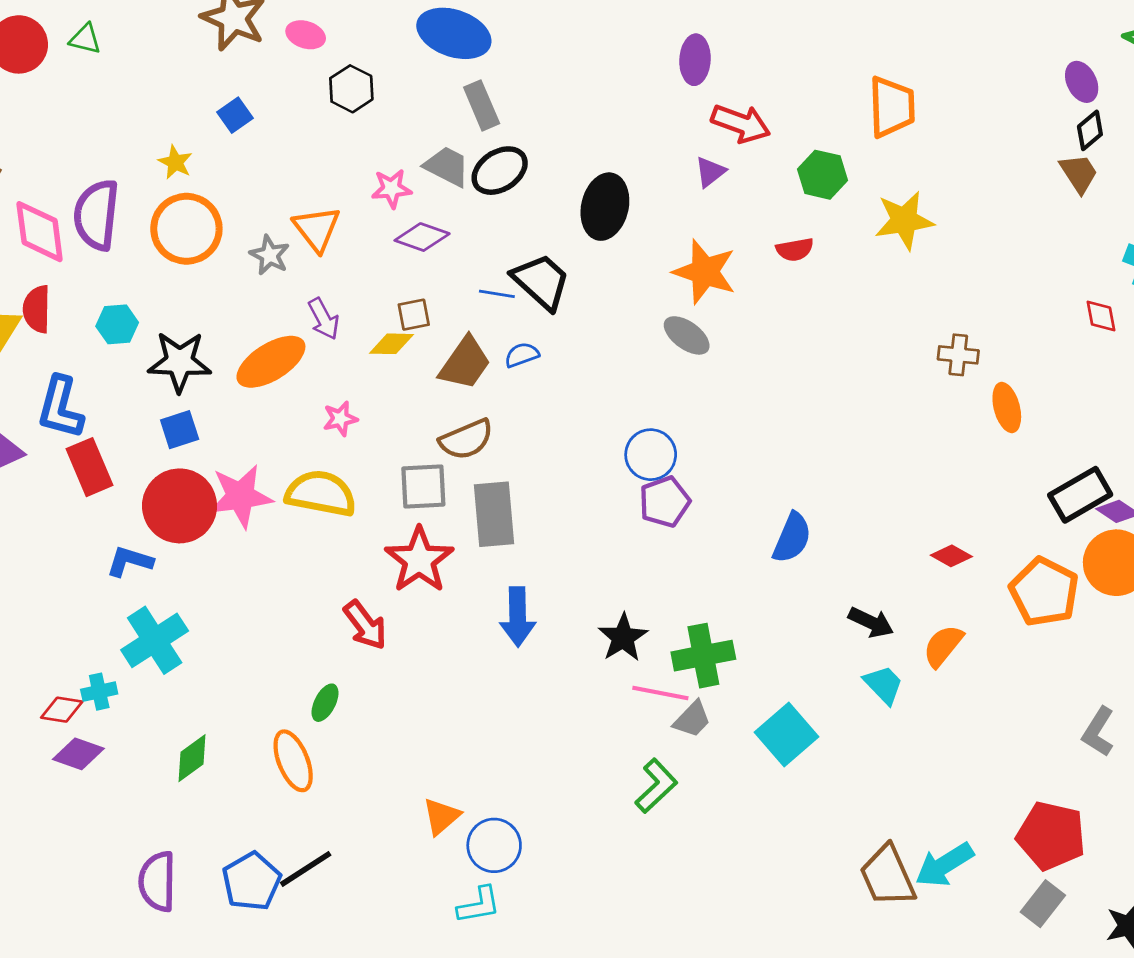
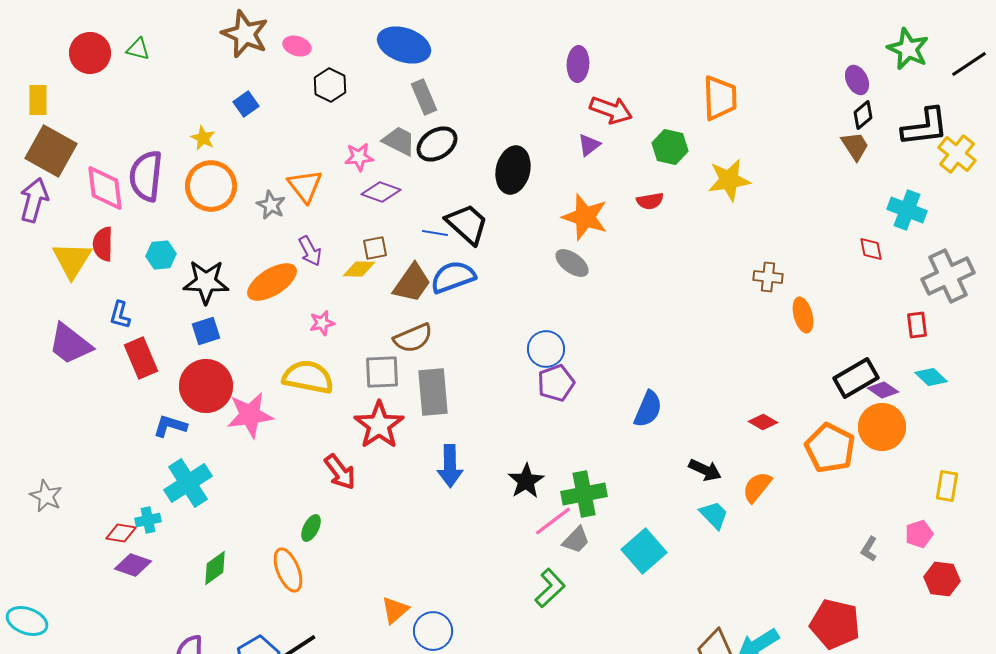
blue semicircle: (522, 355) -> (453, 277), size x1.8
blue L-shape: (60, 408) -> (120, 315), size x0.6
pink star: (240, 496) -> (250, 415), moved
pink line: (660, 693) -> (553, 521), turned -48
gray L-shape: (1098, 732) -> (869, 549), size x0.7

